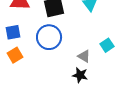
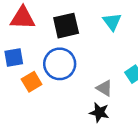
orange square: (15, 55) -> (32, 82), moved

